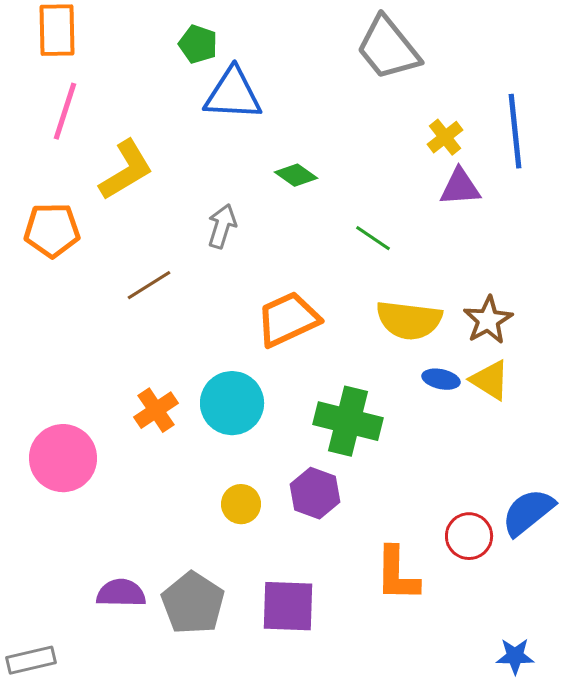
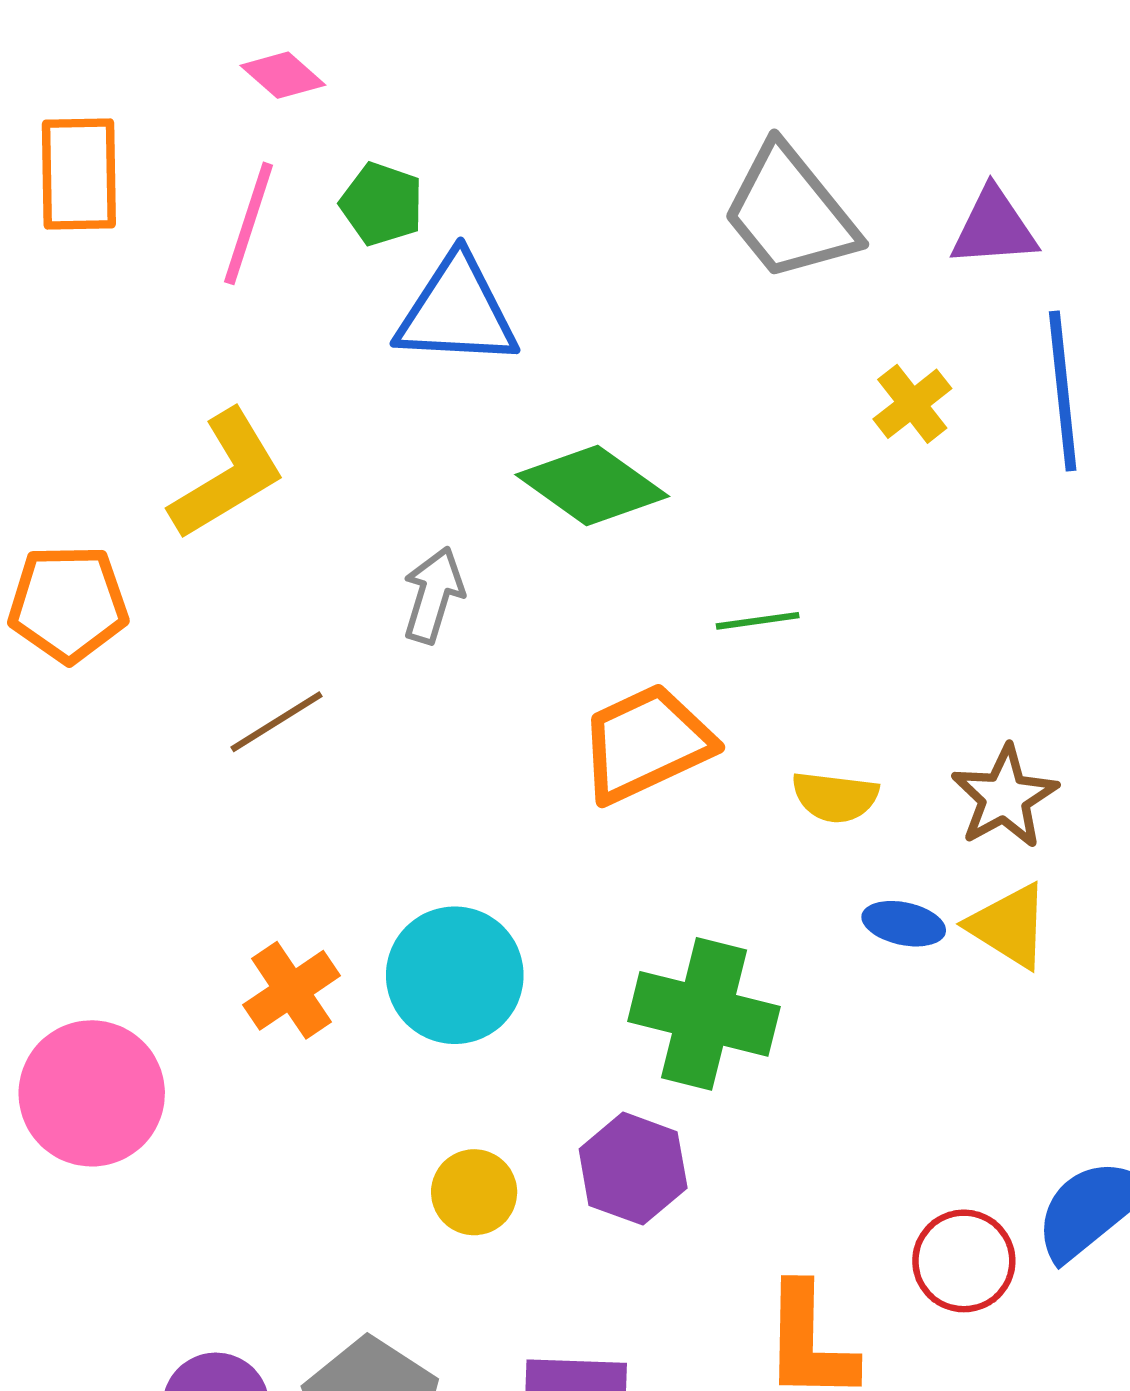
pink line: (65, 111) -> (249, 223), moved
green diamond: (296, 175) -> (592, 485), size x1.6
purple triangle: (460, 187) -> (994, 228), moved
green line: (373, 238) -> (758, 621), turned -42
orange trapezoid: (288, 319) -> (646, 743), moved
yellow semicircle: (409, 320) -> (835, 797), size x0.6

